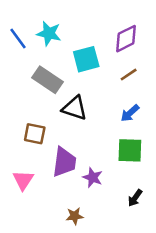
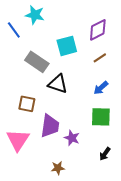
cyan star: (49, 33) -> (35, 15), moved
pink triangle: (23, 180) -> (18, 140), size x1.4

